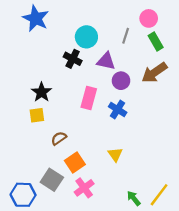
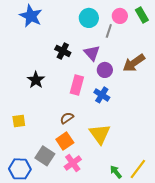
pink circle: (149, 18) -> (120, 16), moved
cyan circle: (86, 37) -> (89, 18), moved
green rectangle: (156, 41) -> (142, 15), moved
purple triangle: (106, 61) -> (92, 53), turned 36
yellow square: (37, 115) -> (19, 121), moved
brown semicircle: (59, 138) -> (67, 118), moved
yellow triangle: (115, 154) -> (100, 134), size x1.6

